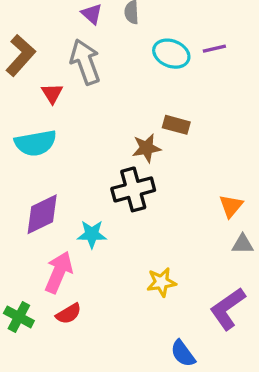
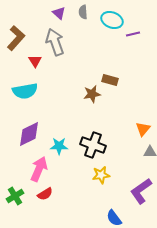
cyan ellipse: (171, 54) -> (112, 20), moved
black cross: (133, 189) -> (93, 145), moved, turned 35
green cross: (19, 317) -> (15, 196), turned 30

